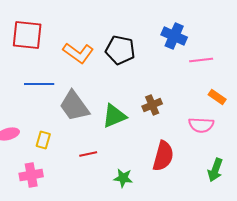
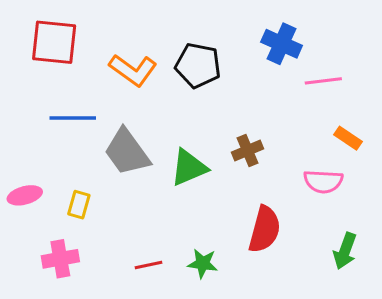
red line: (88, 154) -> (149, 265), moved

